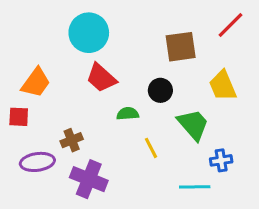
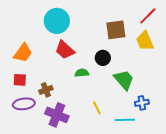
yellow trapezoid: (223, 86) -> (145, 41), moved
red square: (19, 117) -> (20, 80), moved
yellow line: (151, 148) -> (97, 108), moved

